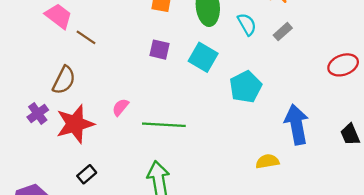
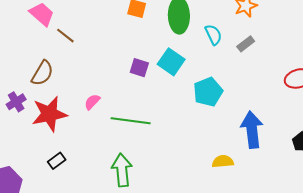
purple square: (160, 50) -> (139, 68), moved

